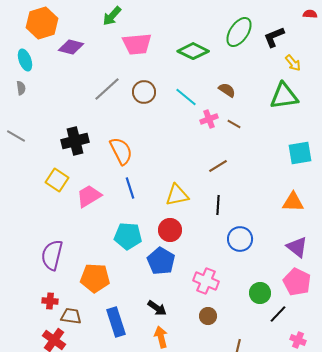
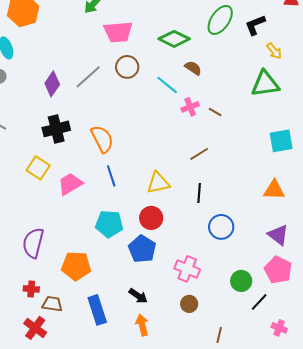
purple diamond: (71, 47) -> (52, 84), moved, turned -70
brown semicircle: (227, 90) -> (193, 68), moved
brown circle: (144, 92) -> (127, 67), moved

